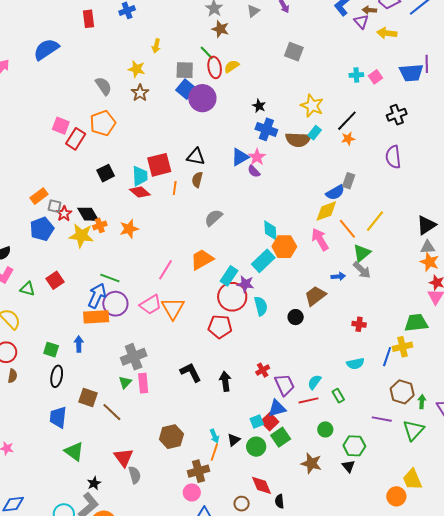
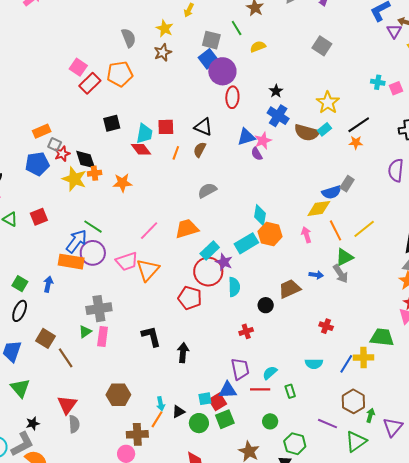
red ellipse: (215, 67) -> (232, 97), moved
red square: (159, 165) -> (166, 127), size x0.7
pink arrow: (320, 239) -> (306, 235), size x0.7
red cross: (263, 370) -> (246, 331), moved

